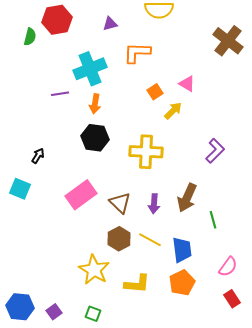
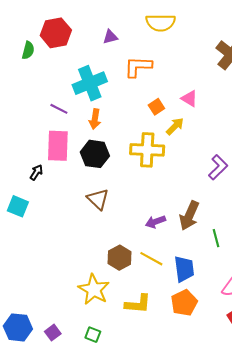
purple line: (60, 94) -> (59, 109), turned 36
yellow cross: (146, 152) -> (147, 150), moved
pink rectangle: (81, 195) -> (58, 146), moved, turned -52
brown triangle: (120, 203) -> (98, 199), moved
purple arrow: (154, 204) -> (155, 222), turned 66

